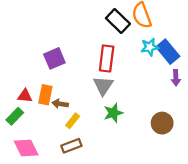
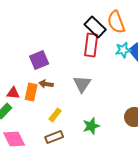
red rectangle: (107, 58) -> (91, 45), moved
brown arrow: (60, 104) -> (46, 84), moved
green star: (113, 113) -> (91, 126), moved

